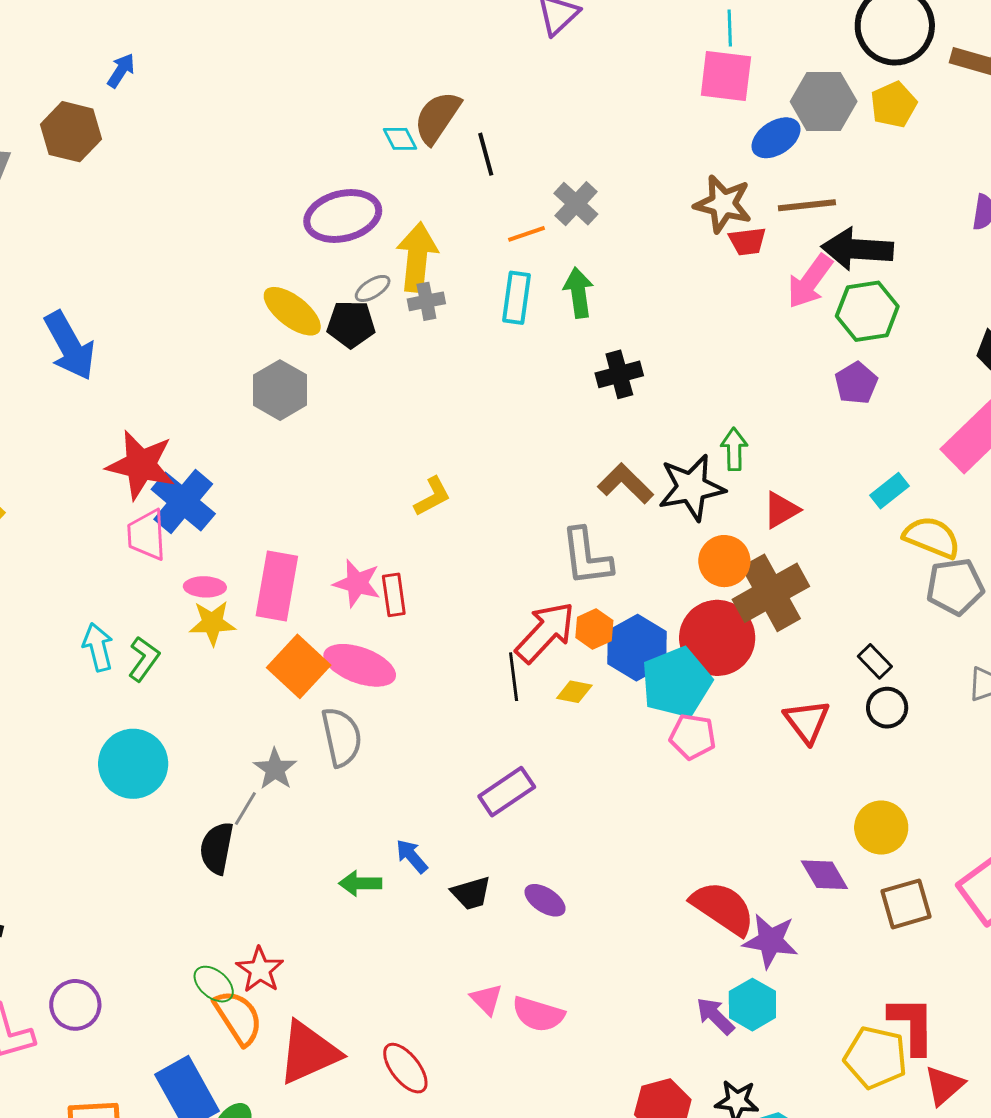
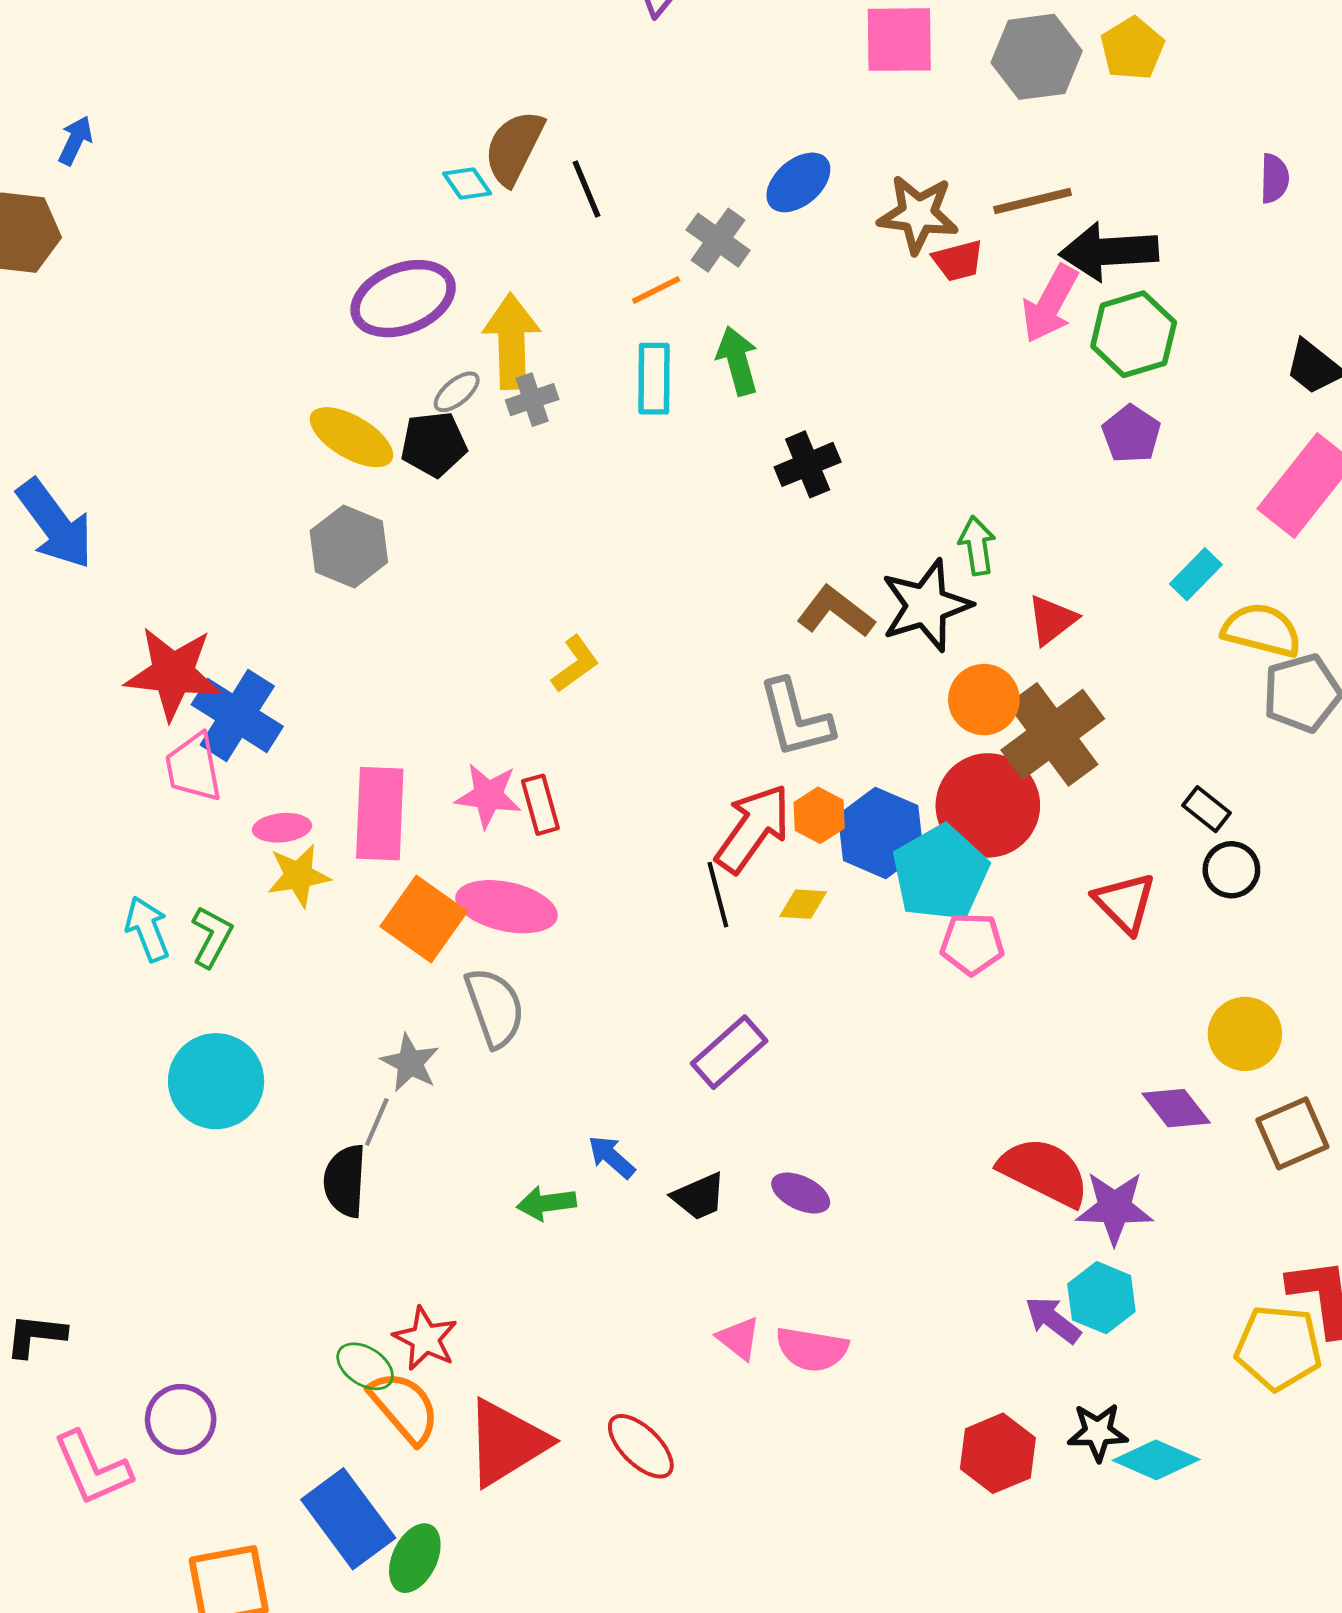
blue ellipse: (776, 138) -> (798, 182), moved

